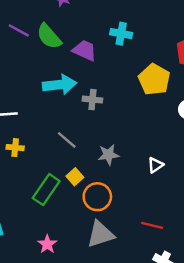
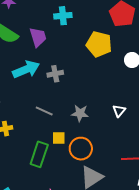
purple trapezoid: (85, 50) -> (38, 37), turned 65
gray star: (108, 155) -> (80, 113), turned 30
yellow square: (75, 177) -> (59, 138), turned -32

